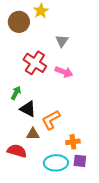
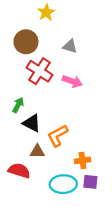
brown circle: (19, 22) -> (26, 42), moved
gray triangle: (62, 41) -> (70, 46), turned -48

